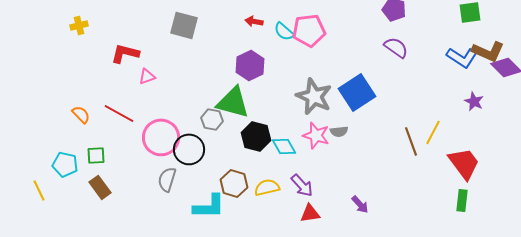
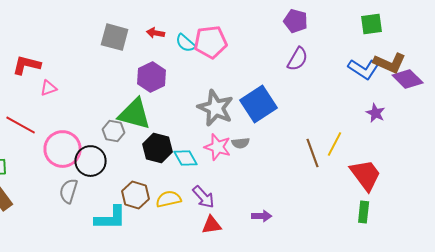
gray square: (184, 25) -> (115, 37), moved
purple semicircle: (396, 47) -> (298, 59), turned 85
purple arrow: (360, 204) -> (262, 216), turned -48

